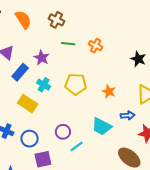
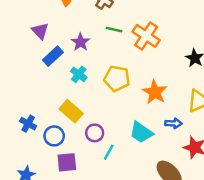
orange cross: (96, 46) -> (146, 36), size x1.6
orange star: (109, 91) -> (155, 92), size x1.5
yellow rectangle: (28, 104) -> (71, 111), moved
cyan line: (77, 146) -> (109, 152), turned -32

